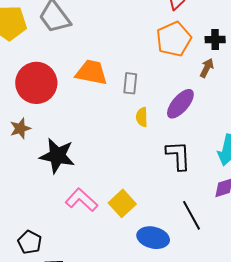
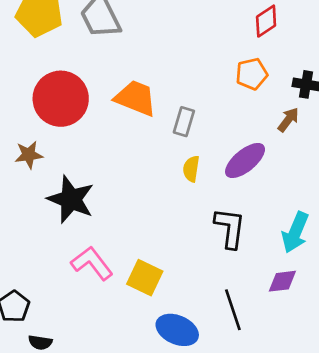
orange pentagon: (174, 39) -> (252, 74), size x0.7
yellow square: (122, 203) -> (145, 278), turned -32

